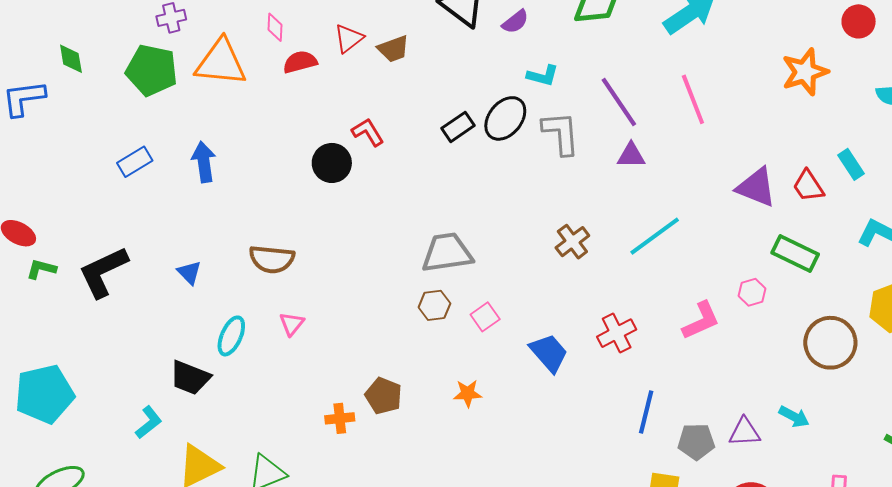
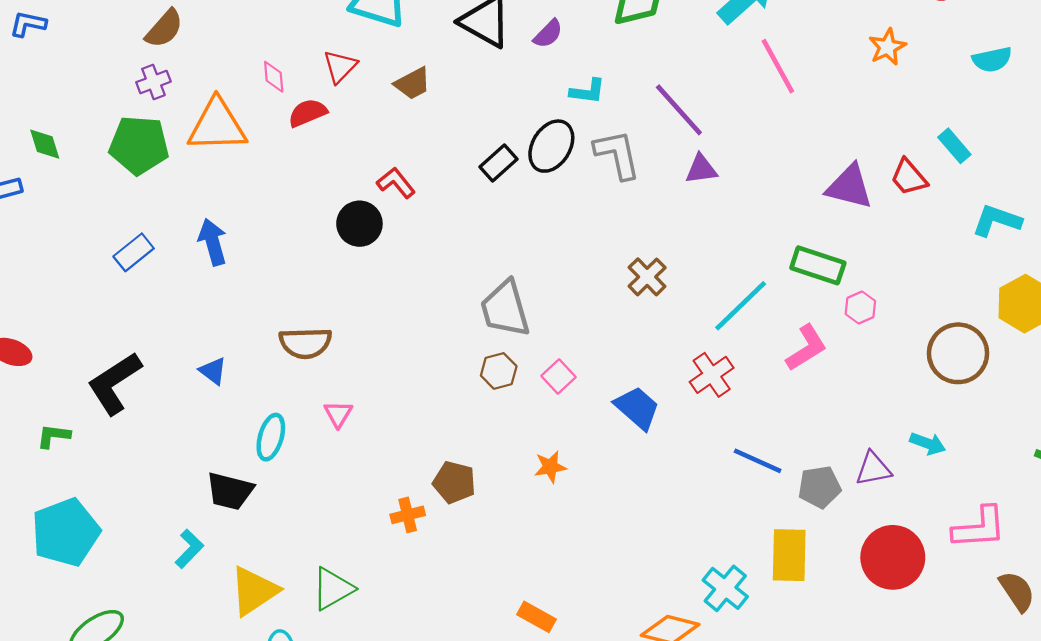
red triangle: (349, 38) -> (340, 67), moved
orange star: (805, 72) -> (887, 47), size x0.7
pink line: (693, 99) -> (778, 66), moved
cyan line: (655, 236) -> (741, 306), moved
gray trapezoid: (447, 253) -> (505, 309), turned -90
green rectangle: (795, 254) -> (818, 265), moved
green L-shape: (41, 269) -> (53, 436), moved
blue line: (646, 412) -> (758, 461), turned -72

